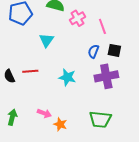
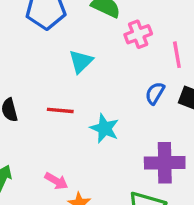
red line: (30, 71) -> (60, 110), moved
purple cross: (106, 76) -> (165, 163), moved

